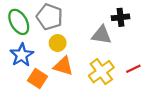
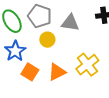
gray triangle: (102, 35) -> (70, 23), moved
orange triangle: (63, 66) -> (57, 72), moved, turned -42

